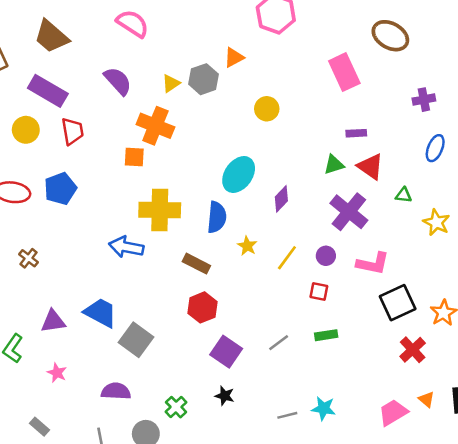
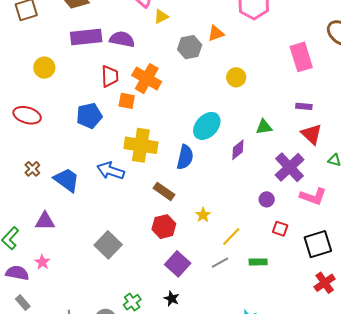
purple semicircle: (118, 81) -> (122, 39), turned -45
yellow triangle: (171, 83) -> (161, 17), moved
purple rectangle: (48, 91) -> (86, 37), moved, turned -44
red trapezoid: (72, 131) -> (110, 76), moved
green triangle: (334, 165) -> (264, 127), moved
blue pentagon: (60, 189) -> (89, 116), moved
yellow star: (247, 246) -> (203, 215), moved
yellow line: (287, 258) -> (231, 236), moved
pink L-shape: (373, 263) -> (313, 196), moved
red square: (319, 291) -> (280, 229), moved
blue trapezoid: (101, 313) -> (67, 180), moved
purple semicircle: (116, 391) -> (17, 273), moved

